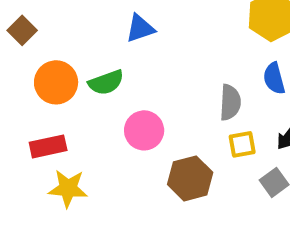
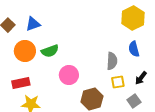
blue triangle: (140, 28) -> (33, 24), moved

